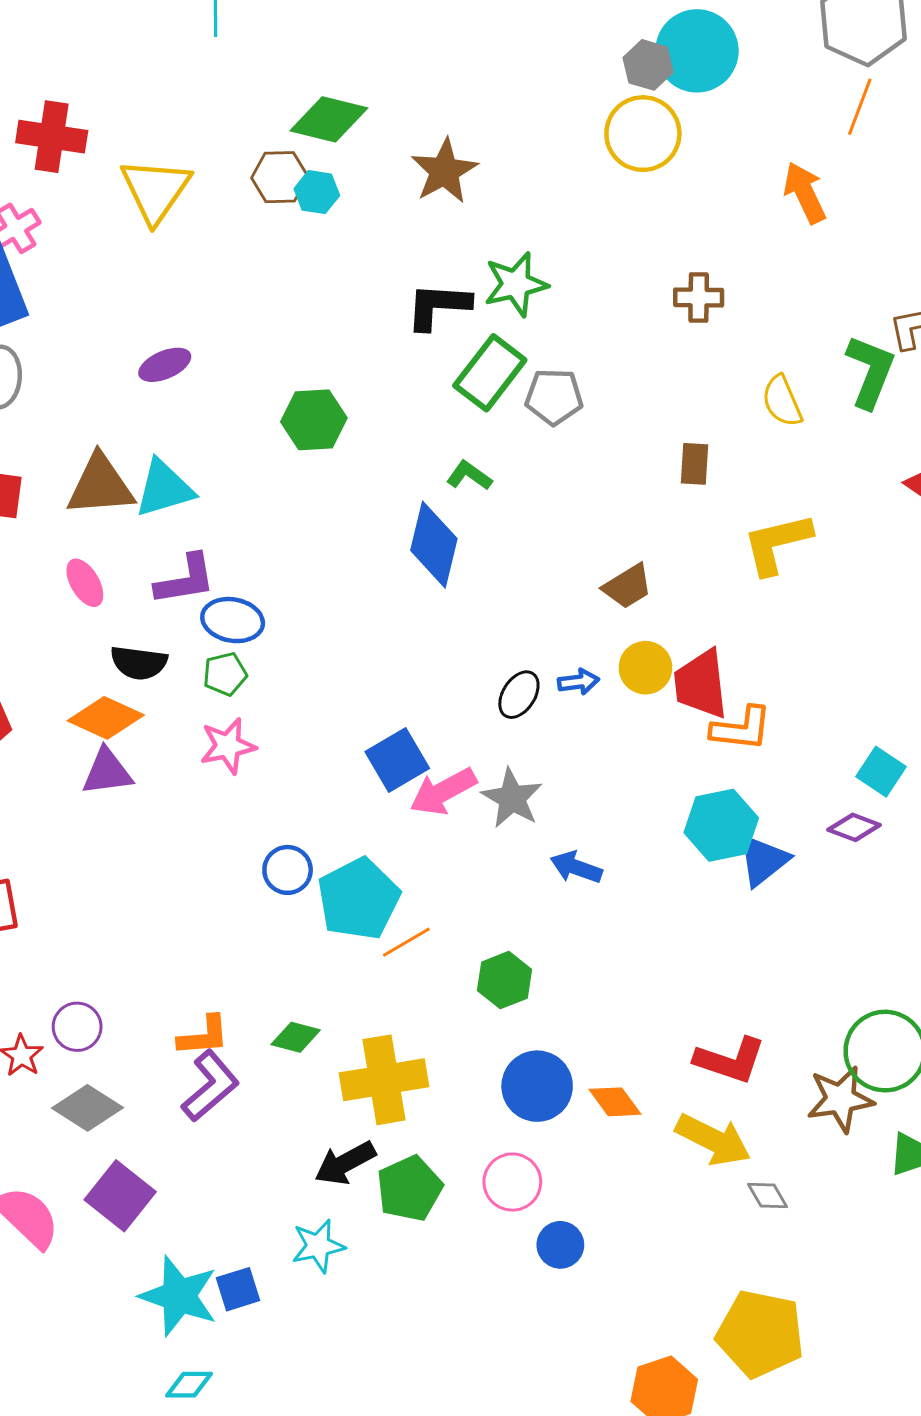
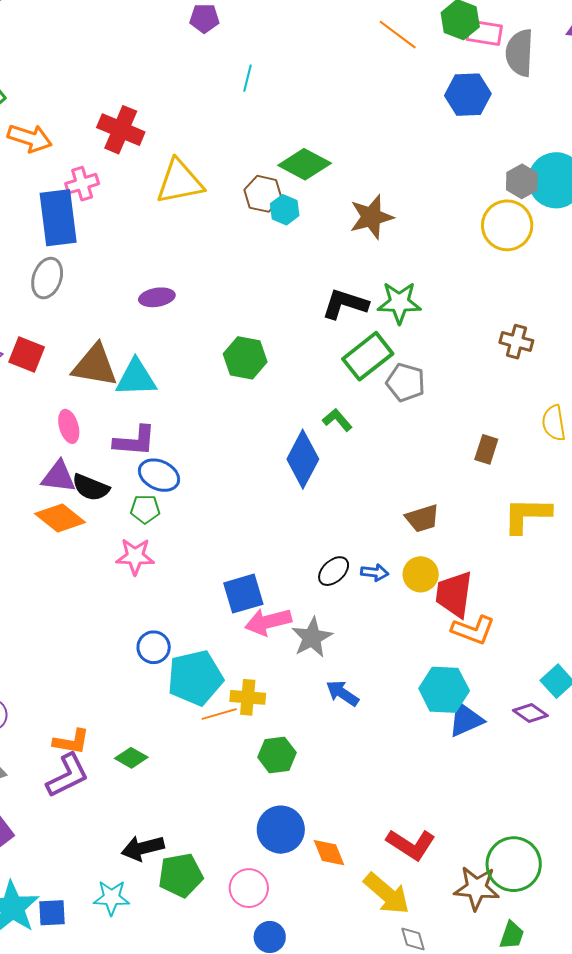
yellow triangle: (155, 190) -> (180, 182), turned 30
purple triangle: (107, 772) -> (59, 477), moved
yellow cross: (384, 1080) -> (248, 697), moved, size x0.6

